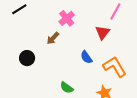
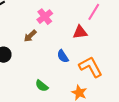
red triangle: (103, 33) -> (80, 32), turned 42

